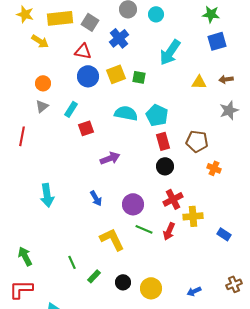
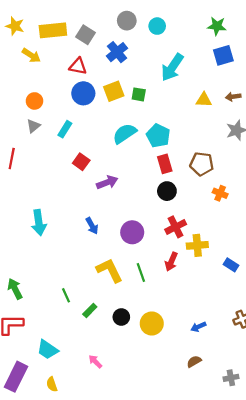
cyan semicircle: (126, 113) -> (125, 134), turned -45
red square: (86, 128) -> (81, 162), moved, turned -35
green line: (144, 229) -> (141, 272), moved, turned 48

